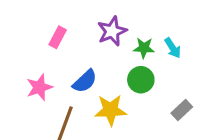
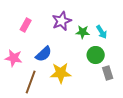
green circle: (141, 80) -> (96, 55), moved
pink star: (39, 87) -> (14, 58), turned 30
gray rectangle: (182, 110) -> (108, 73), turned -64

